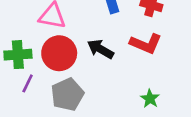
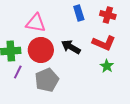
green star: (150, 99) -> (107, 66), moved

